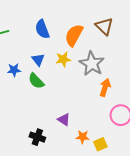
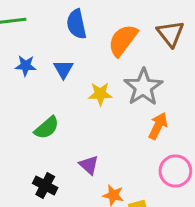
yellow star: (63, 59) -> (100, 94), moved
blue star: (14, 70) -> (26, 66), moved
green semicircle: (36, 81) -> (47, 128), moved, turned -96

